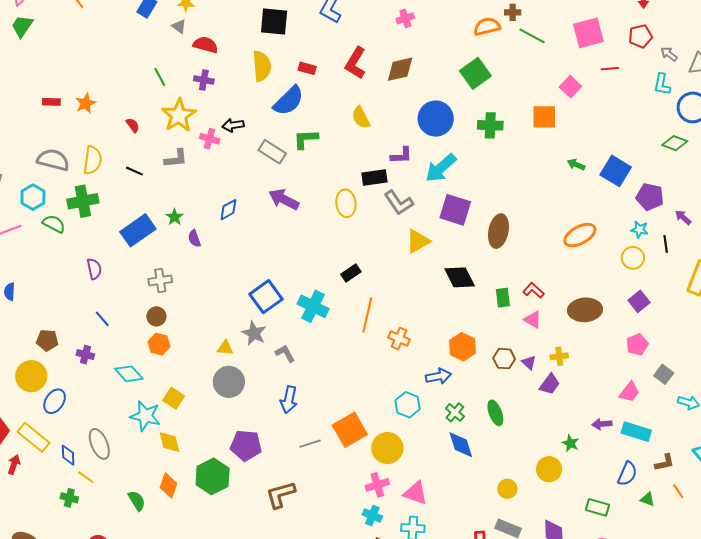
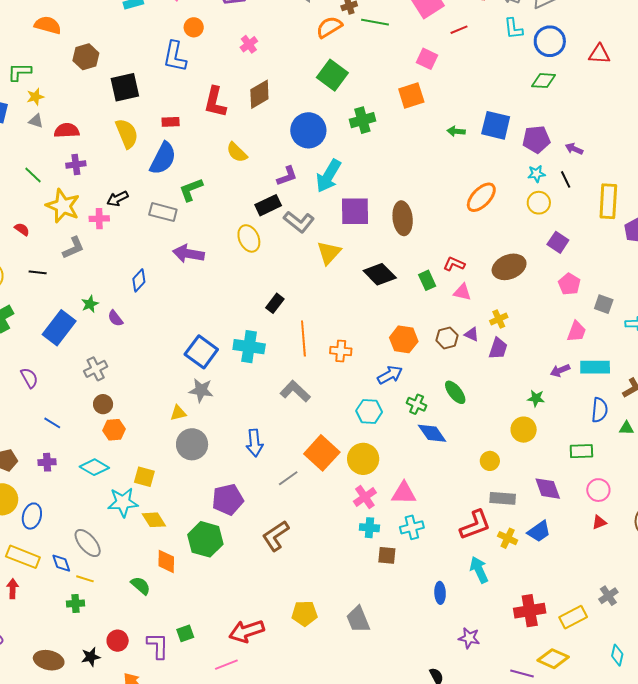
green star: (175, 217) -> (90, 304), turned 30
gray L-shape: (285, 353) -> (295, 391), moved, size x1.4

